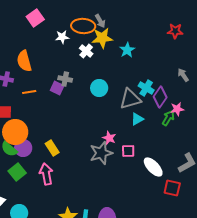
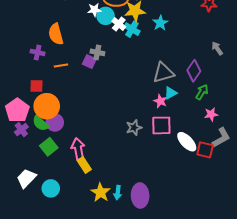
cyan circle: (99, 88) -> (106, 16), moved
cyan cross: (146, 88) -> (132, 29), moved
pink star: (177, 109) -> (211, 114), moved
pink star: (109, 138) -> (160, 101), moved
yellow rectangle: (52, 148) -> (84, 165), moved
pink square: (128, 151) -> (161, 125), size x1.5
gray star: (101, 153) -> (134, 128), size x0.7
red square: (172, 188) -> (205, 150), moved

